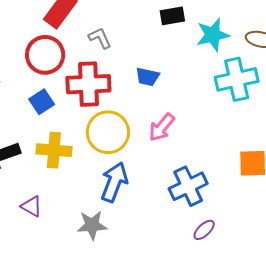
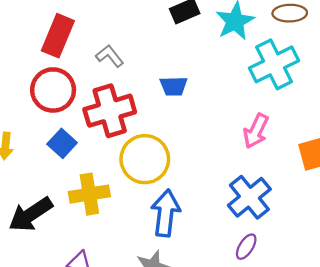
pink arrow: (162, 127) -> (256, 131), moved
purple ellipse: (204, 230) -> (246, 247), moved

